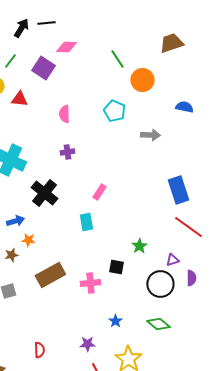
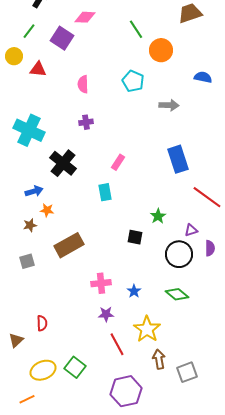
blue rectangle: (178, 190) -> (178, 159), moved
pink cross: (90, 283) -> (101, 283), moved
red semicircle: (39, 350) -> (42, 323), moved

